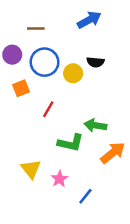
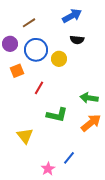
brown line: (36, 29) -> (29, 23), turned -32
black semicircle: (95, 62) -> (77, 40), moved
green arrow: (95, 125) -> (89, 98), moved
pink star: (59, 179) -> (48, 169), moved

